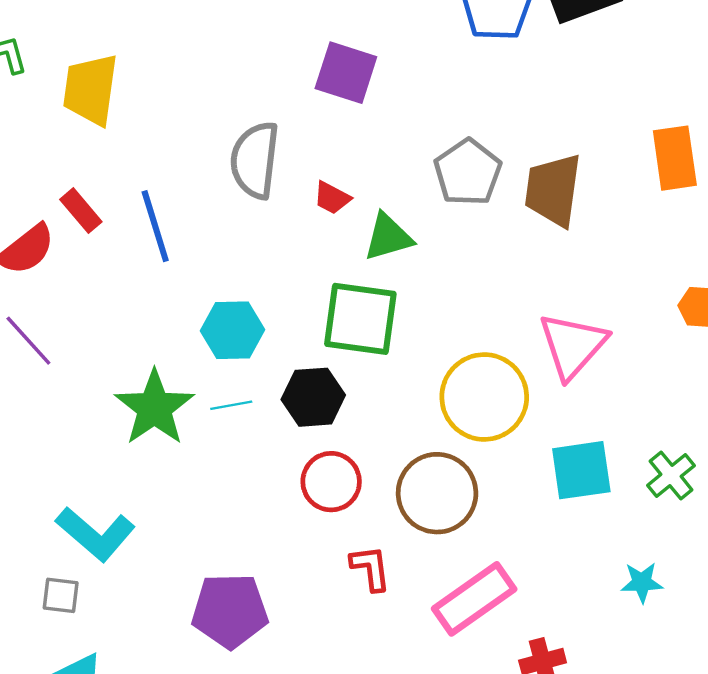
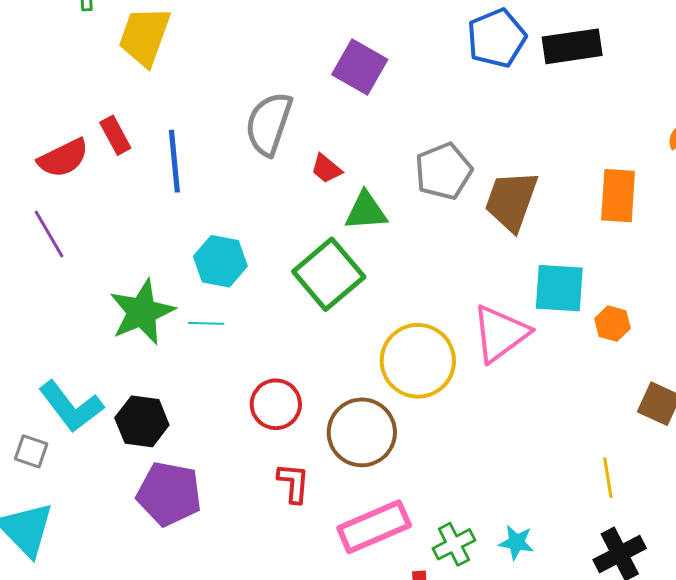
green square: (360, 319) -> (329, 274), turned 30
black hexagon: (313, 397) -> (142, 421), moved
cyan square: (581, 470) -> (559, 288), moved
green cross: (671, 475) -> (454, 544), moved

